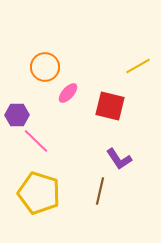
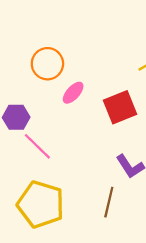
red square: (110, 106) -> (120, 107), turned -36

